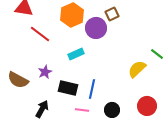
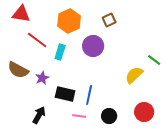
purple circle: (96, 28) -> (93, 46), moved
cyan rectangle: (76, 54) -> (60, 52), moved, turned -49
brown semicircle: (18, 80) -> (18, 70), moved

